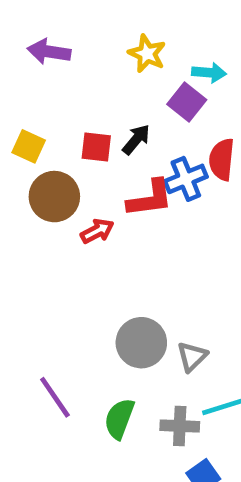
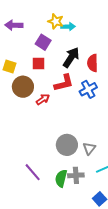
cyan arrow: (209, 73) -> (68, 27), moved
purple square: (187, 102) -> (43, 42), moved
black arrow: (136, 139) -> (71, 57), moved, size x1.5
blue cross: (186, 179) -> (88, 89), moved
gray cross: (180, 426) -> (76, 175), moved

